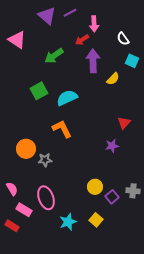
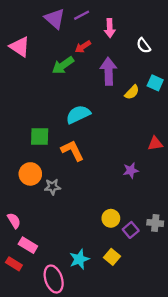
red arrow: (82, 40) -> (83, 47), moved
cyan square: (132, 61) -> (155, 83), moved
green square: (39, 91) -> (40, 137), moved, turned 30
red triangle: (124, 123) -> (155, 144), moved, turned 40
pink ellipse: (46, 198) -> (54, 279), moved

